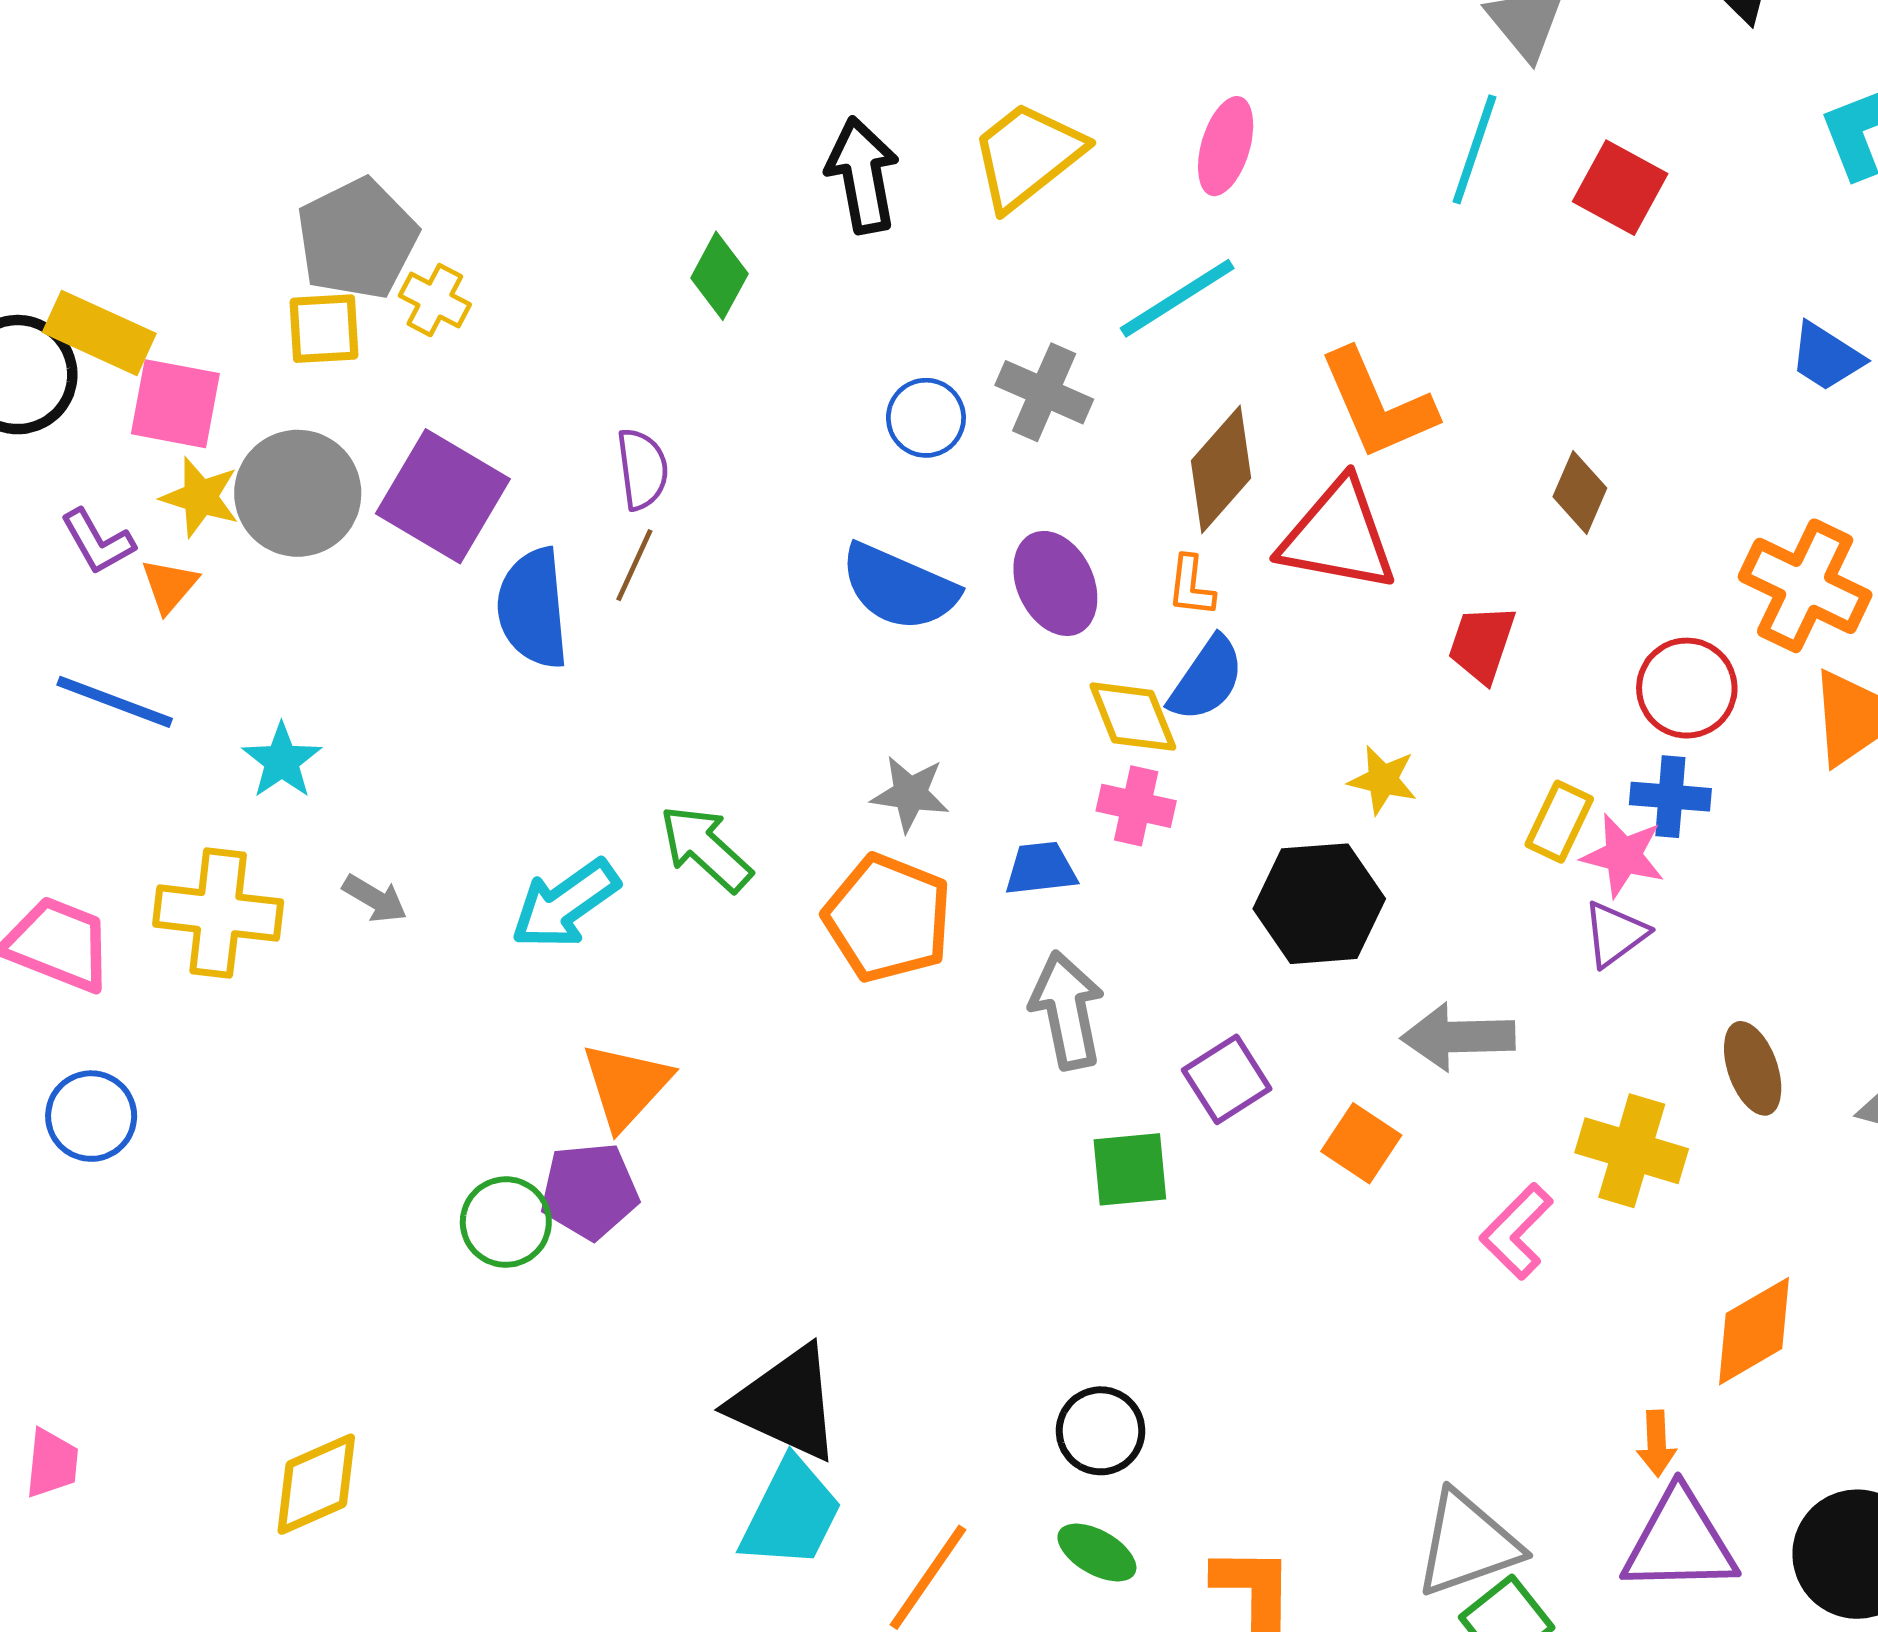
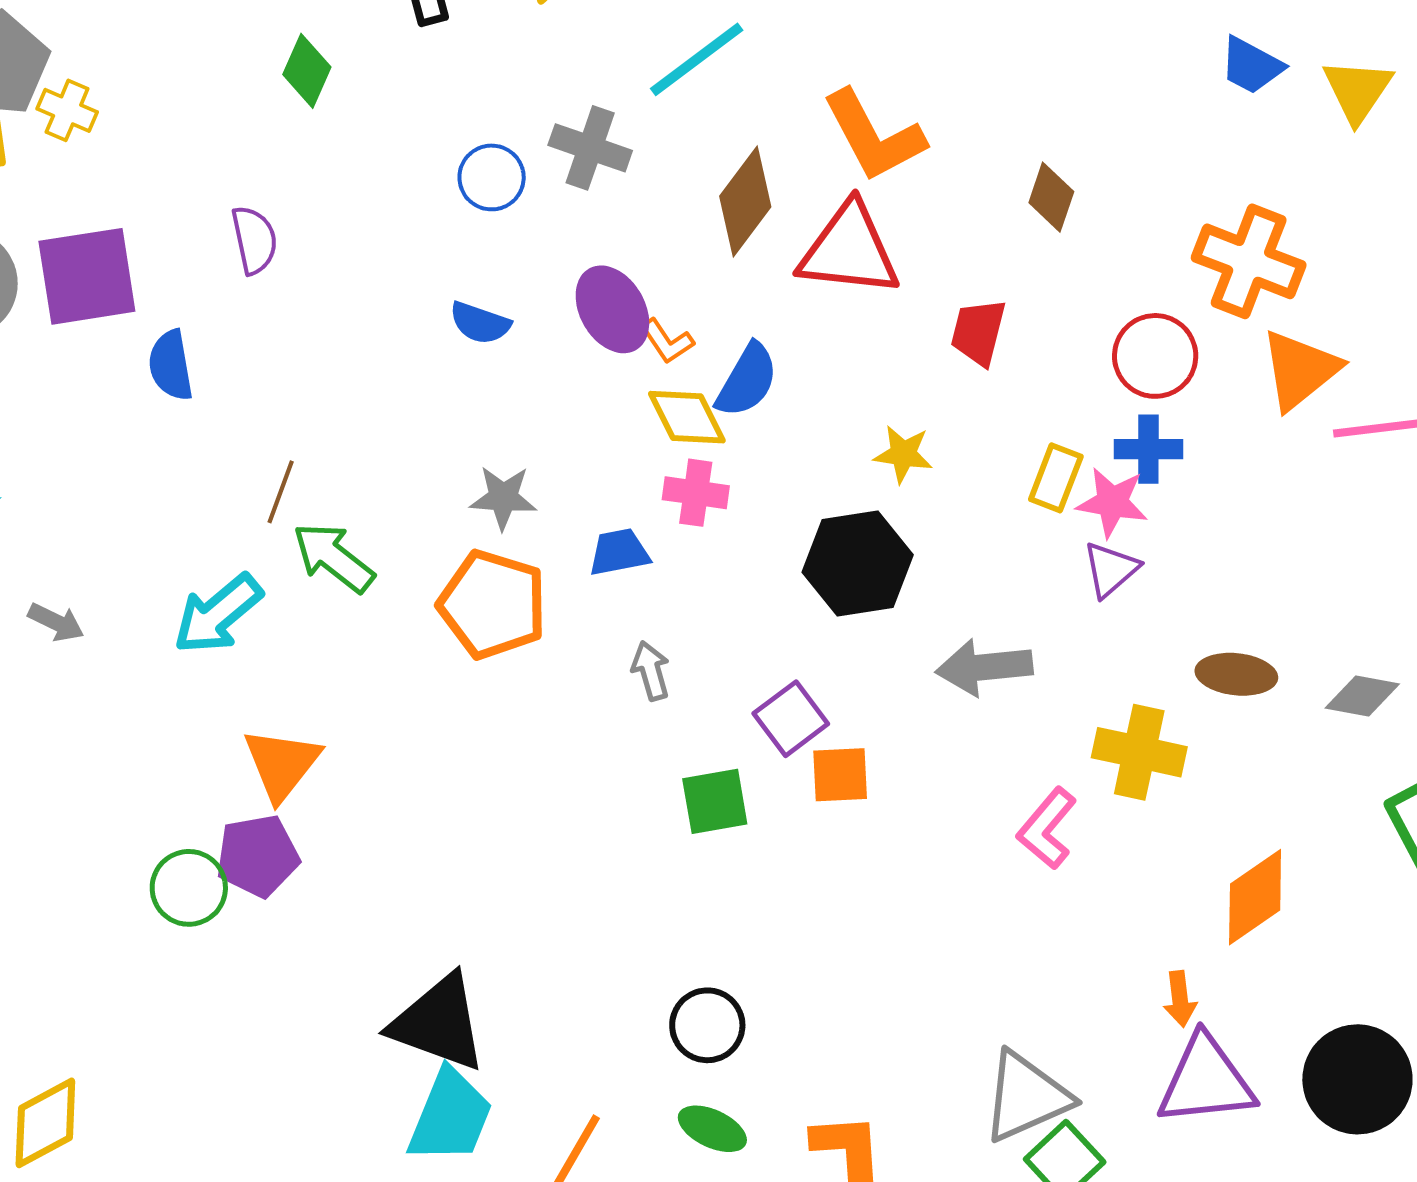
purple square: (443, 496) -> (87, 276), turned -35
brown line: (634, 565) -> (281, 492), moved
orange L-shape: (1191, 586) -> (667, 341), moved, turned -36
blue semicircle: (899, 587) -> (480, 323), size x0.6
blue semicircle: (533, 608) -> (171, 365), size x0.7
gray arrow: (1067, 1010) -> (651, 671), size x0.6
brown ellipse: (1753, 1068) -> (1236, 674), turned -60
orange square: (1361, 1143) -> (840, 775), moved, turned -32

